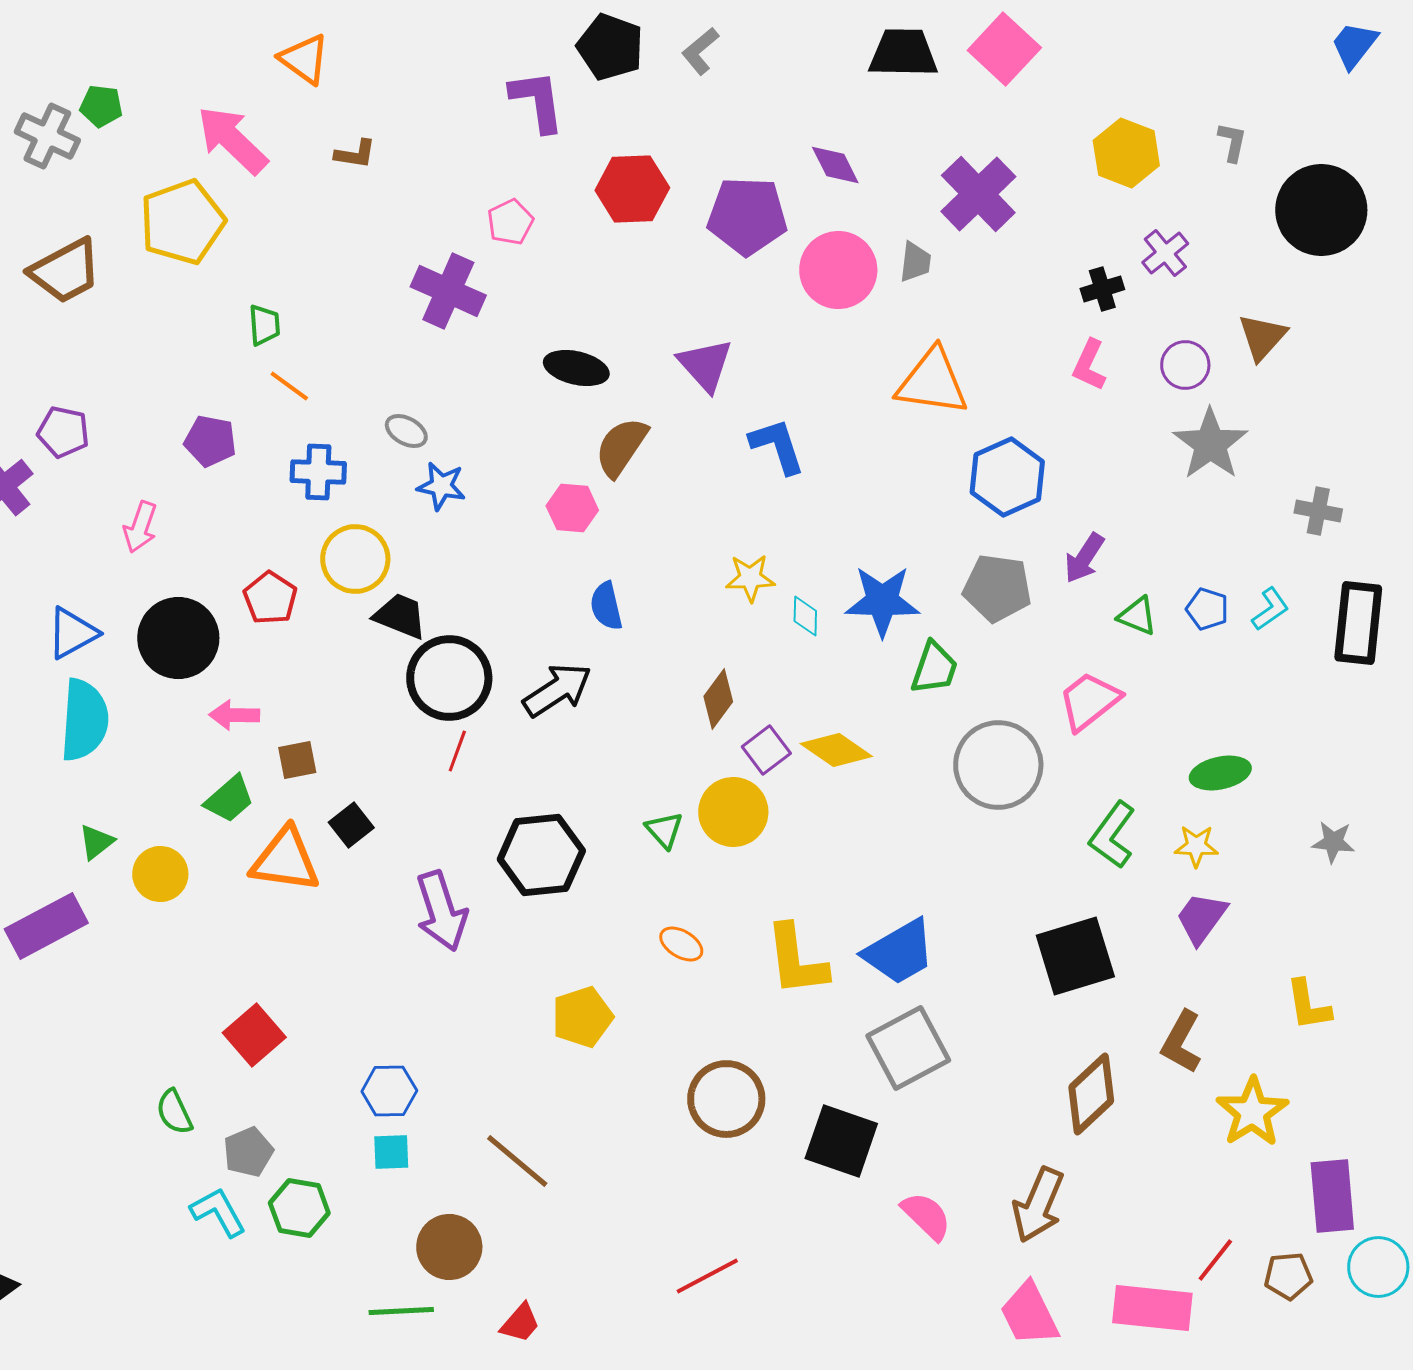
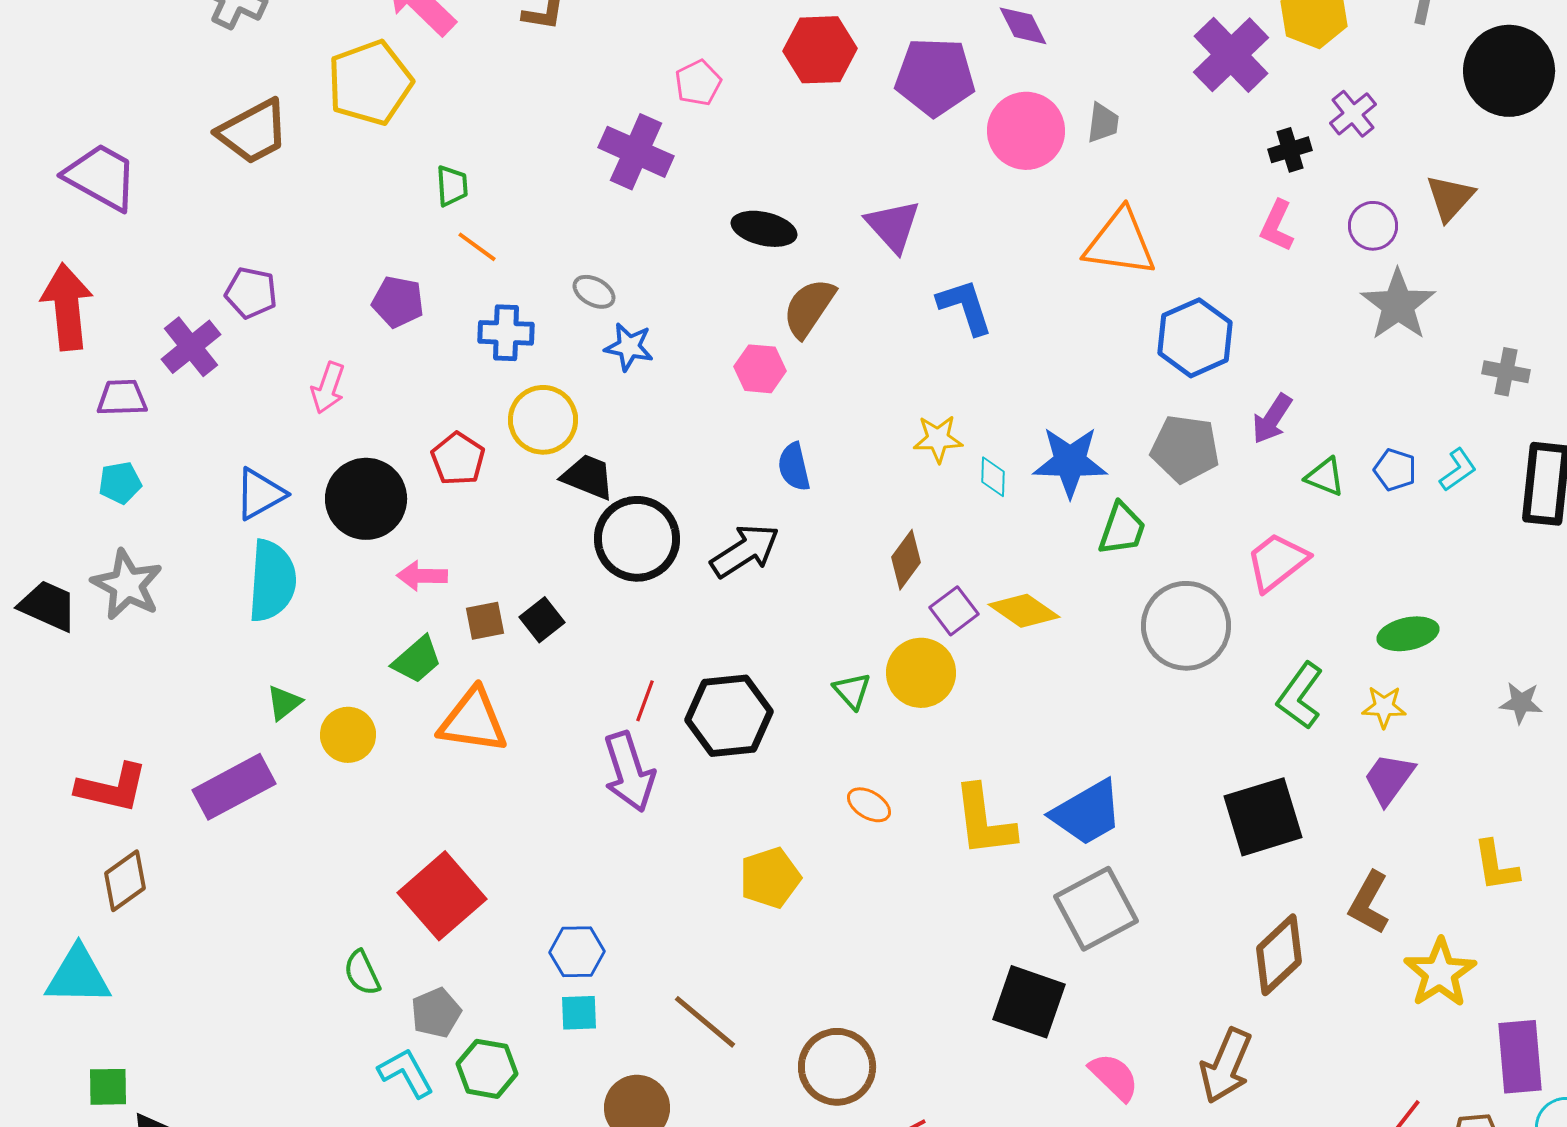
purple cross: (978, 194) -> (1231, 55), moved
red line: (457, 751) -> (645, 701), moved
black square: (351, 825) -> (542, 620), moved
red square: (254, 1035) -> (442, 896), size x1.4
brown circle: (726, 1099) -> (837, 1067), moved

